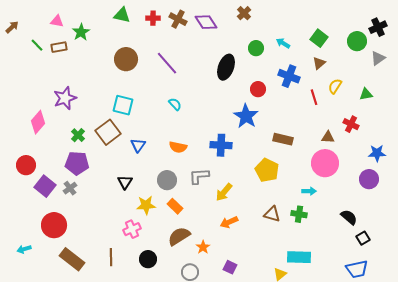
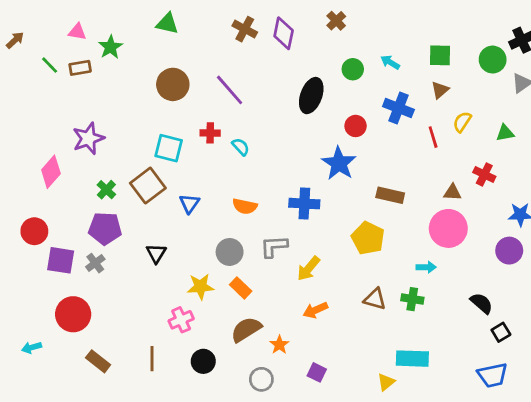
red cross: (153, 18) -> (210, 133), moved
purple diamond: (206, 22) -> (284, 33), turned 45
green square: (319, 38) -> (440, 55), turned -36
black triangle: (125, 182) -> (156, 253), moved
purple square: (45, 186) -> (61, 260), turned -30
brown rectangle: (72, 259) -> (98, 361), size x0.7

